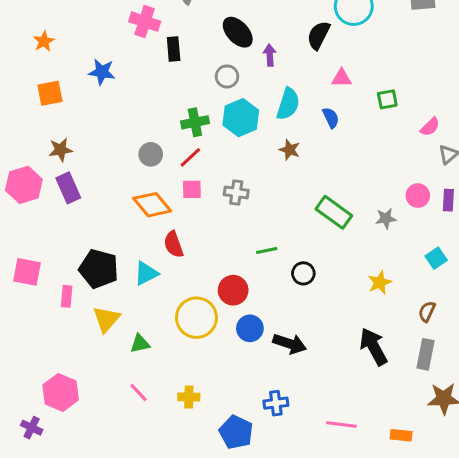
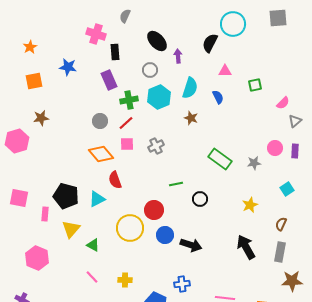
purple rectangle: (68, 188) -> (109, 80), moved
gray cross: (236, 192) -> (156, 146), turned -35
green triangle: (140, 344) -> (93, 245), turned 40
pink hexagon: (61, 392) -> (37, 258), moved

